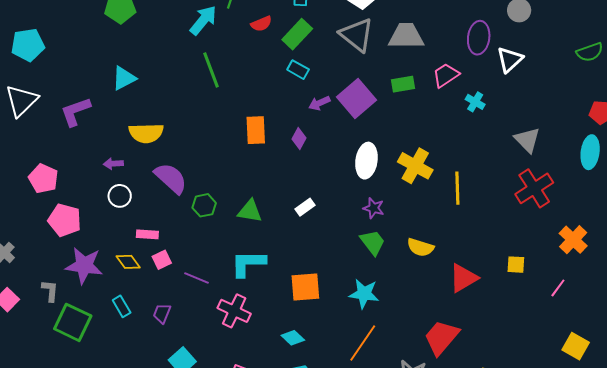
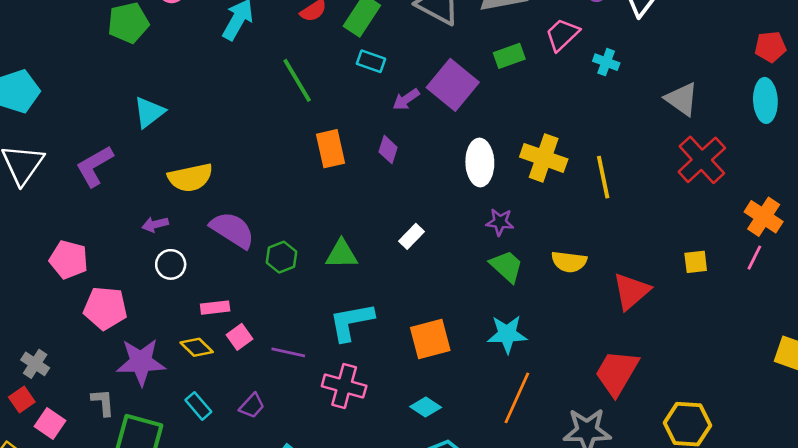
green line: (211, 70) -> (297, 80), moved
pink line: (558, 288) -> (754, 258), moved
purple trapezoid: (162, 313) -> (252, 406), turned -150

